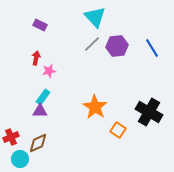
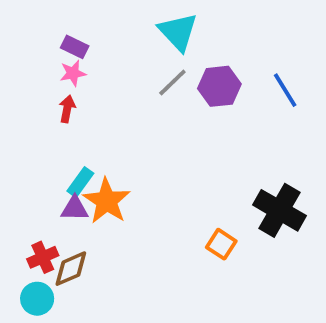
pink star: (49, 71) -> (73, 73), moved
orange star: (95, 107) -> (107, 201), moved
red cross: (11, 137) -> (43, 257), moved

